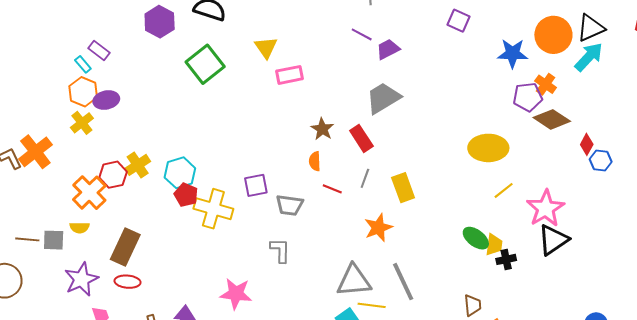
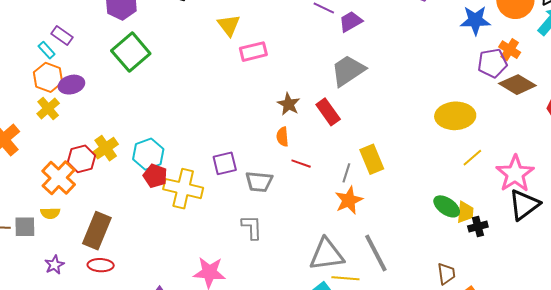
green square: (205, 64) -> (131, 52), moved
gray line: (365, 178) -> (346, 173), moved
purple star: (81, 279) -> (54, 265), size x0.6

